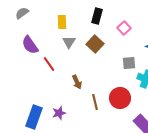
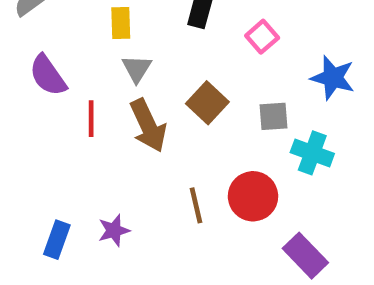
brown square: (95, 44) -> (207, 103), moved
red line: (49, 64) -> (91, 119), turned 35
brown arrow: (77, 82) -> (148, 126), moved, size x1.6
blue rectangle: (34, 117) -> (57, 240), size x0.7

